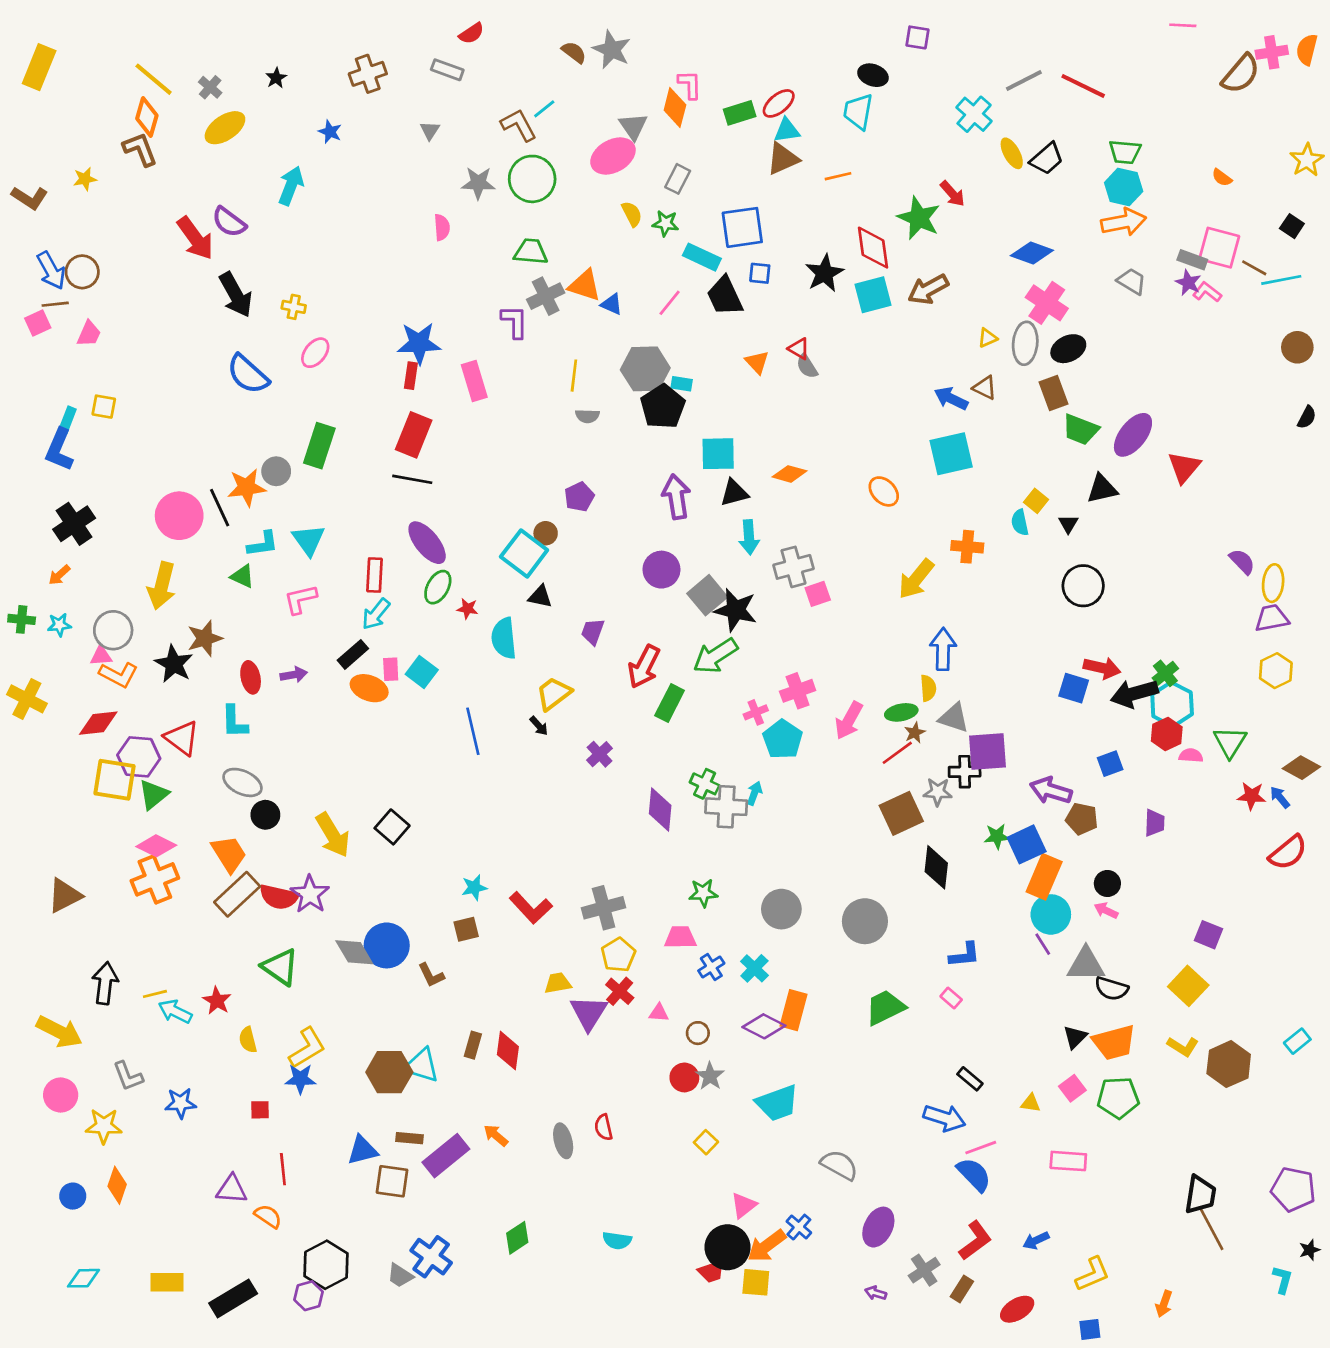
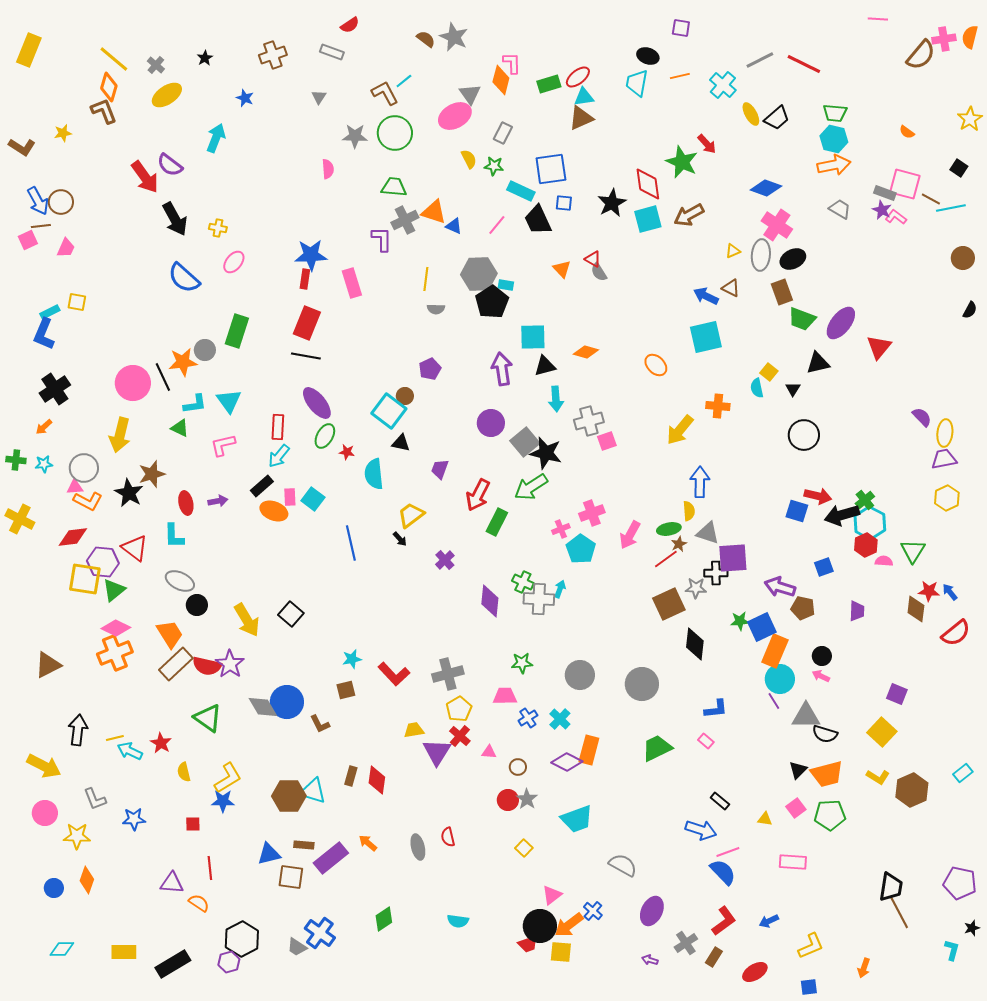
orange line: (838, 176) -> (680, 76), moved
cyan rectangle: (67, 420) -> (50, 312), turned 42
brown diamond: (1301, 768) -> (916, 609), moved, turned 68

